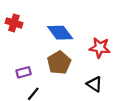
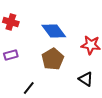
purple rectangle: (24, 72) -> (11, 55), moved

